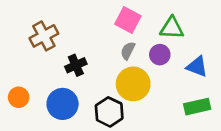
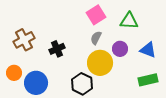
pink square: (128, 20) -> (96, 15), turned 30
brown cross: (44, 36) -> (24, 40), moved
purple circle: (160, 55) -> (120, 49), moved
blue circle: (63, 104) -> (36, 83), moved

